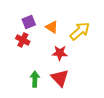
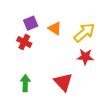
red star: (60, 53) -> (85, 57), moved
green arrow: (35, 79) -> (25, 83), moved

